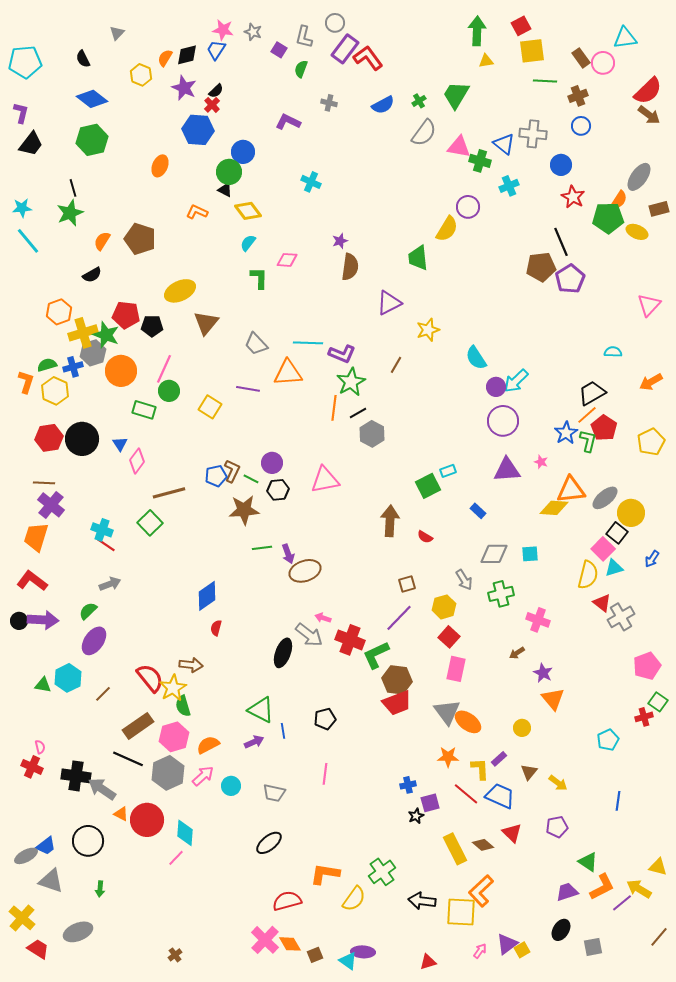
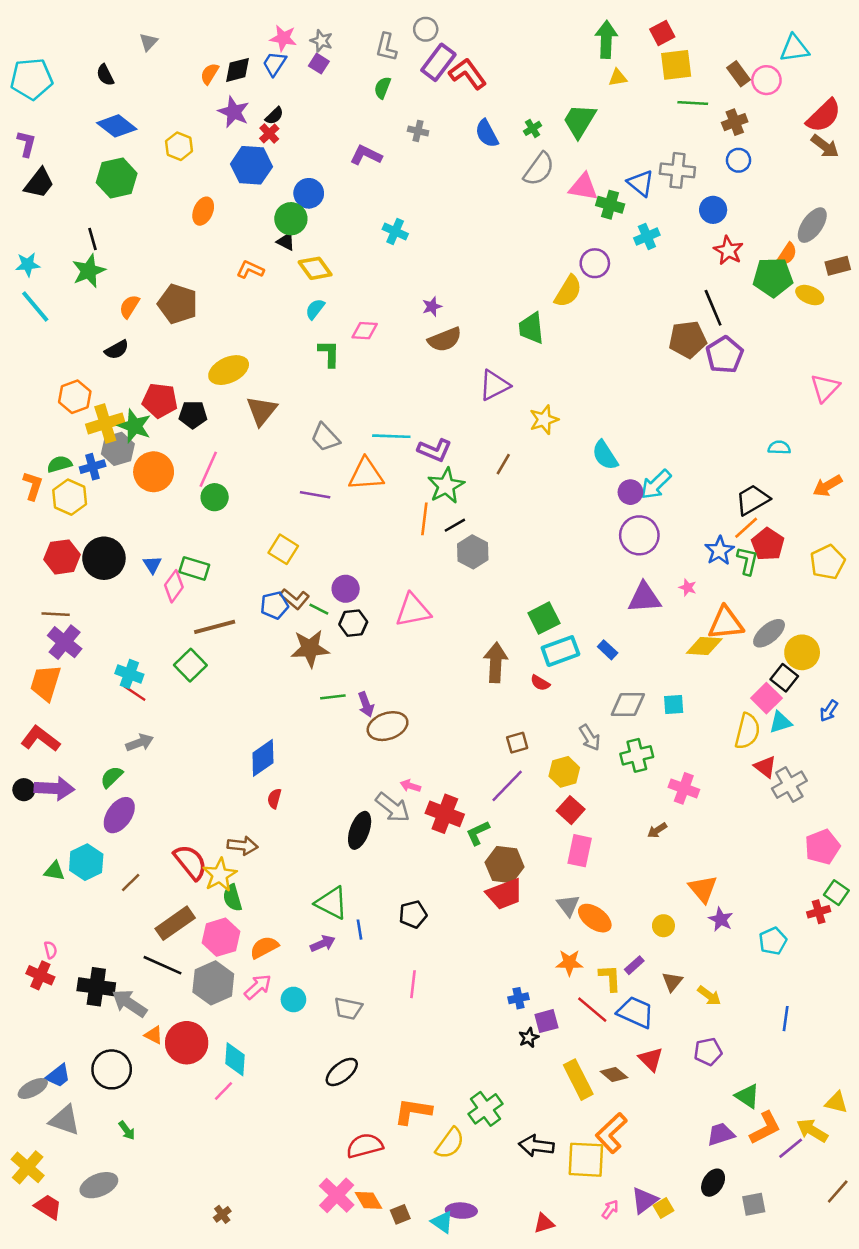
purple square: (279, 50) -> (319, 64), moved
yellow hexagon: (141, 75) -> (179, 146), moved
blue semicircle: (383, 105) -> (487, 134), turned 90
brown semicircle: (350, 267) -> (445, 340), turned 60
yellow square: (210, 407) -> (283, 549), moved
green rectangle: (144, 410) -> (194, 568), moved
brown L-shape: (232, 471) -> (295, 599), turned 105
cyan rectangle: (448, 471) -> (560, 651), moved, size x1.8
green L-shape: (376, 655) -> (478, 833), size x0.7
purple star: (543, 673) -> (721, 919), moved
gray triangle: (447, 712) -> (568, 905), size x0.7
green arrow: (100, 889) -> (127, 1130), turned -42

